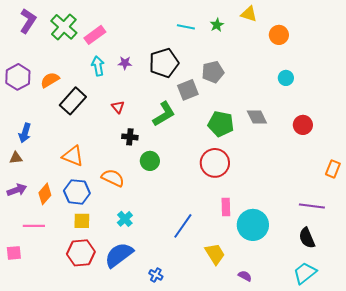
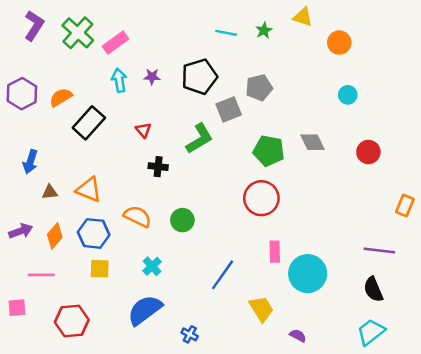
brown triangle: (16, 158) -> (50, 192), moved
green circle: (150, 161) -> (182, 220), moved
red hexagon: (81, 253) -> (72, 321), moved

